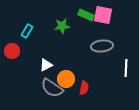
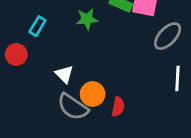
gray ellipse: (102, 46) -> (168, 36), moved, turned -40
white triangle: (46, 65) -> (64, 74), turned -48

